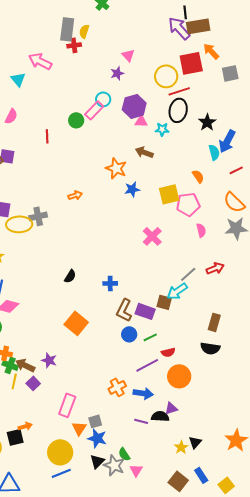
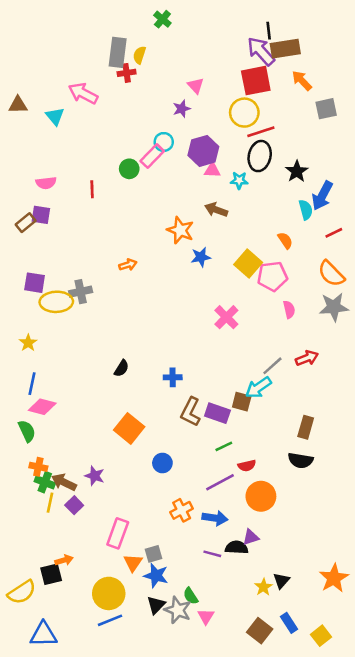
red square: (191, 63) -> (256, 81), moved
pink semicircle: (11, 116) -> (46, 183), moved, turned 56
yellow square: (169, 194) -> (248, 263), turned -35
blue circle: (129, 334) -> (162, 463), moved

